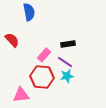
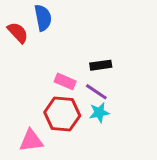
red semicircle: (12, 40) -> (18, 33), moved
pink rectangle: (44, 55) -> (65, 81), turned 72

